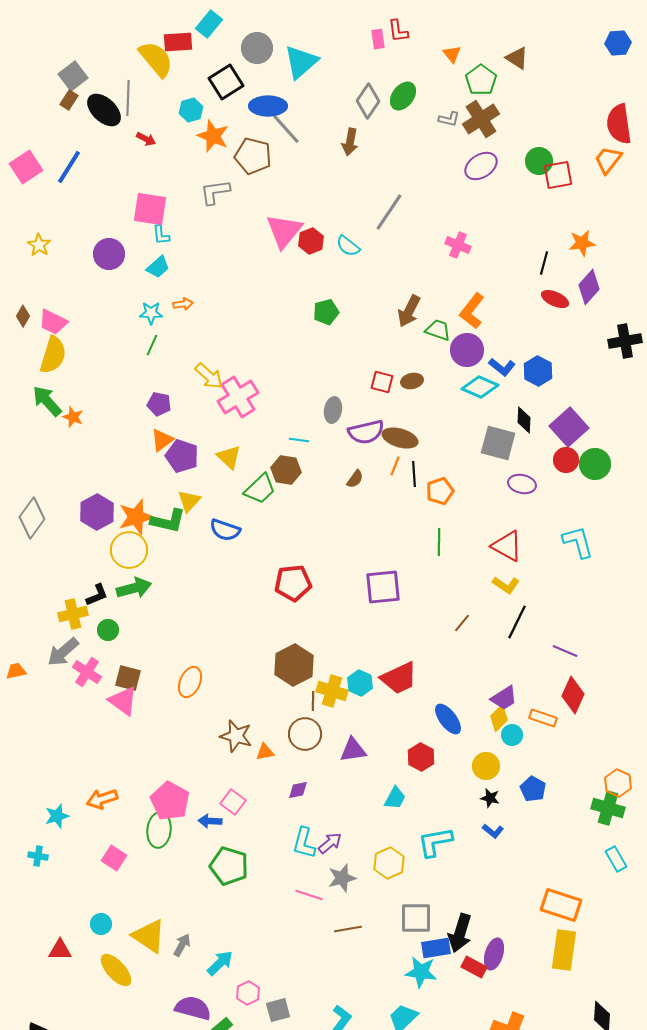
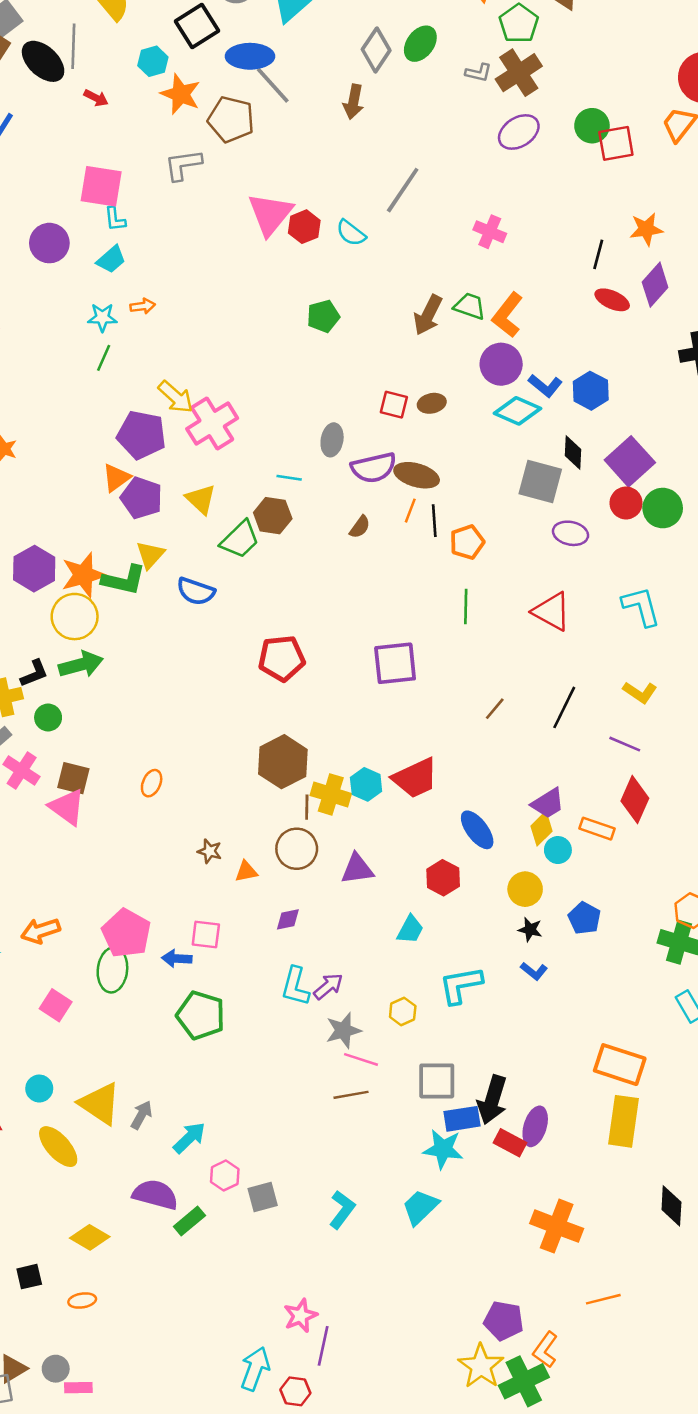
green trapezoid: (438, 330) -> (470, 306), moved
purple pentagon: (159, 404) -> (141, 435), moved, size x1.6
yellow L-shape: (506, 585) -> (640, 692), moved
orange ellipse: (190, 682) -> (152, 783), size x0.7
brown star: (236, 736) -> (210, 851), size x0.6
pink square: (233, 802) -> (206, 935), turned -30
yellow hexagon: (389, 863) -> (403, 1012), size x0.7
pink line: (309, 895) -> (361, 1059), moved

